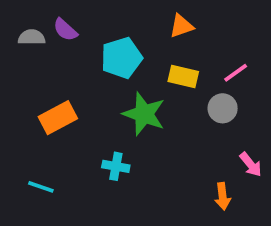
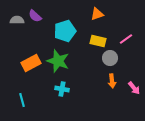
gray circle: (223, 108) -> (110, 58), moved
green star: (144, 114) -> (58, 61), moved
cyan line: (41, 187) -> (22, 100), turned 56
orange arrow: (223, 196) -> (112, 81), moved

